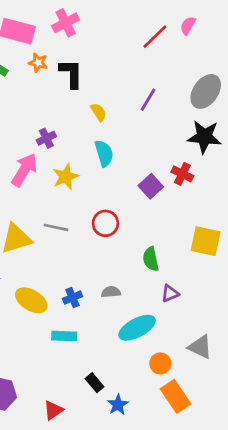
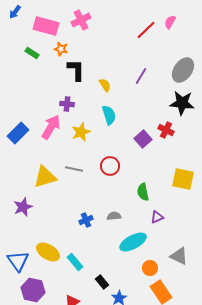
black L-shape: (71, 74) -> (76, 70), moved
purple cross: (46, 138) -> (67, 104), turned 32
yellow ellipse: (31, 300) -> (48, 252), moved
cyan rectangle: (64, 336) -> (75, 262), moved, turned 48

